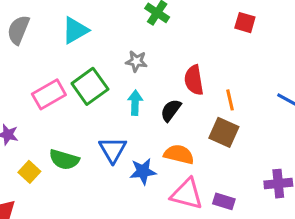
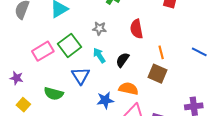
red semicircle: (194, 80) -> (137, 29), moved
cyan arrow: (135, 103) -> (99, 55), turned -35
blue triangle: (113, 150) -> (81, 76), moved
yellow square: (29, 172) -> (23, 105), moved

